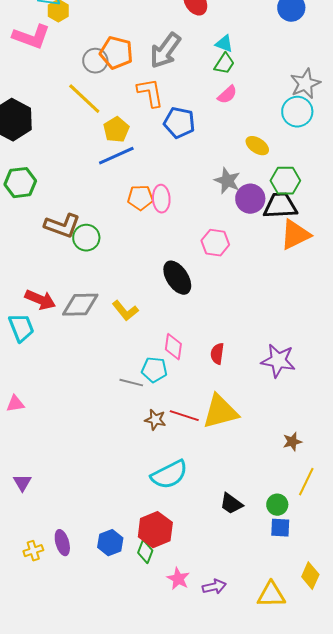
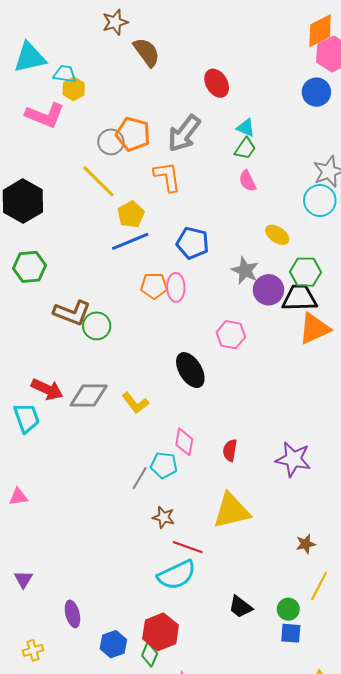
pink semicircle: (227, 95) -> (247, 181), turned 105
blue pentagon: (179, 123) -> (193, 243), moved
gray line: (131, 383) -> (140, 478), turned -75
red line: (184, 416) -> (188, 547), moved
purple ellipse: (62, 543) -> (72, 614), moved

